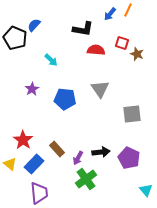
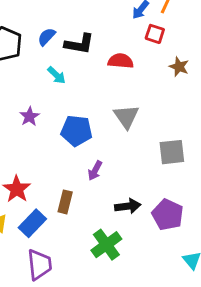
blue semicircle: (34, 25) -> (47, 37), moved
black L-shape: (83, 29) -> (79, 44), moved
red square: (122, 43) -> (155, 34), moved
brown rectangle: (57, 149) -> (65, 202), turned 56
purple arrow: (78, 158) -> (95, 171), moved

